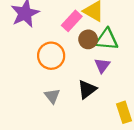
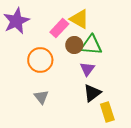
black triangle: (87, 89) -> (92, 93), moved

